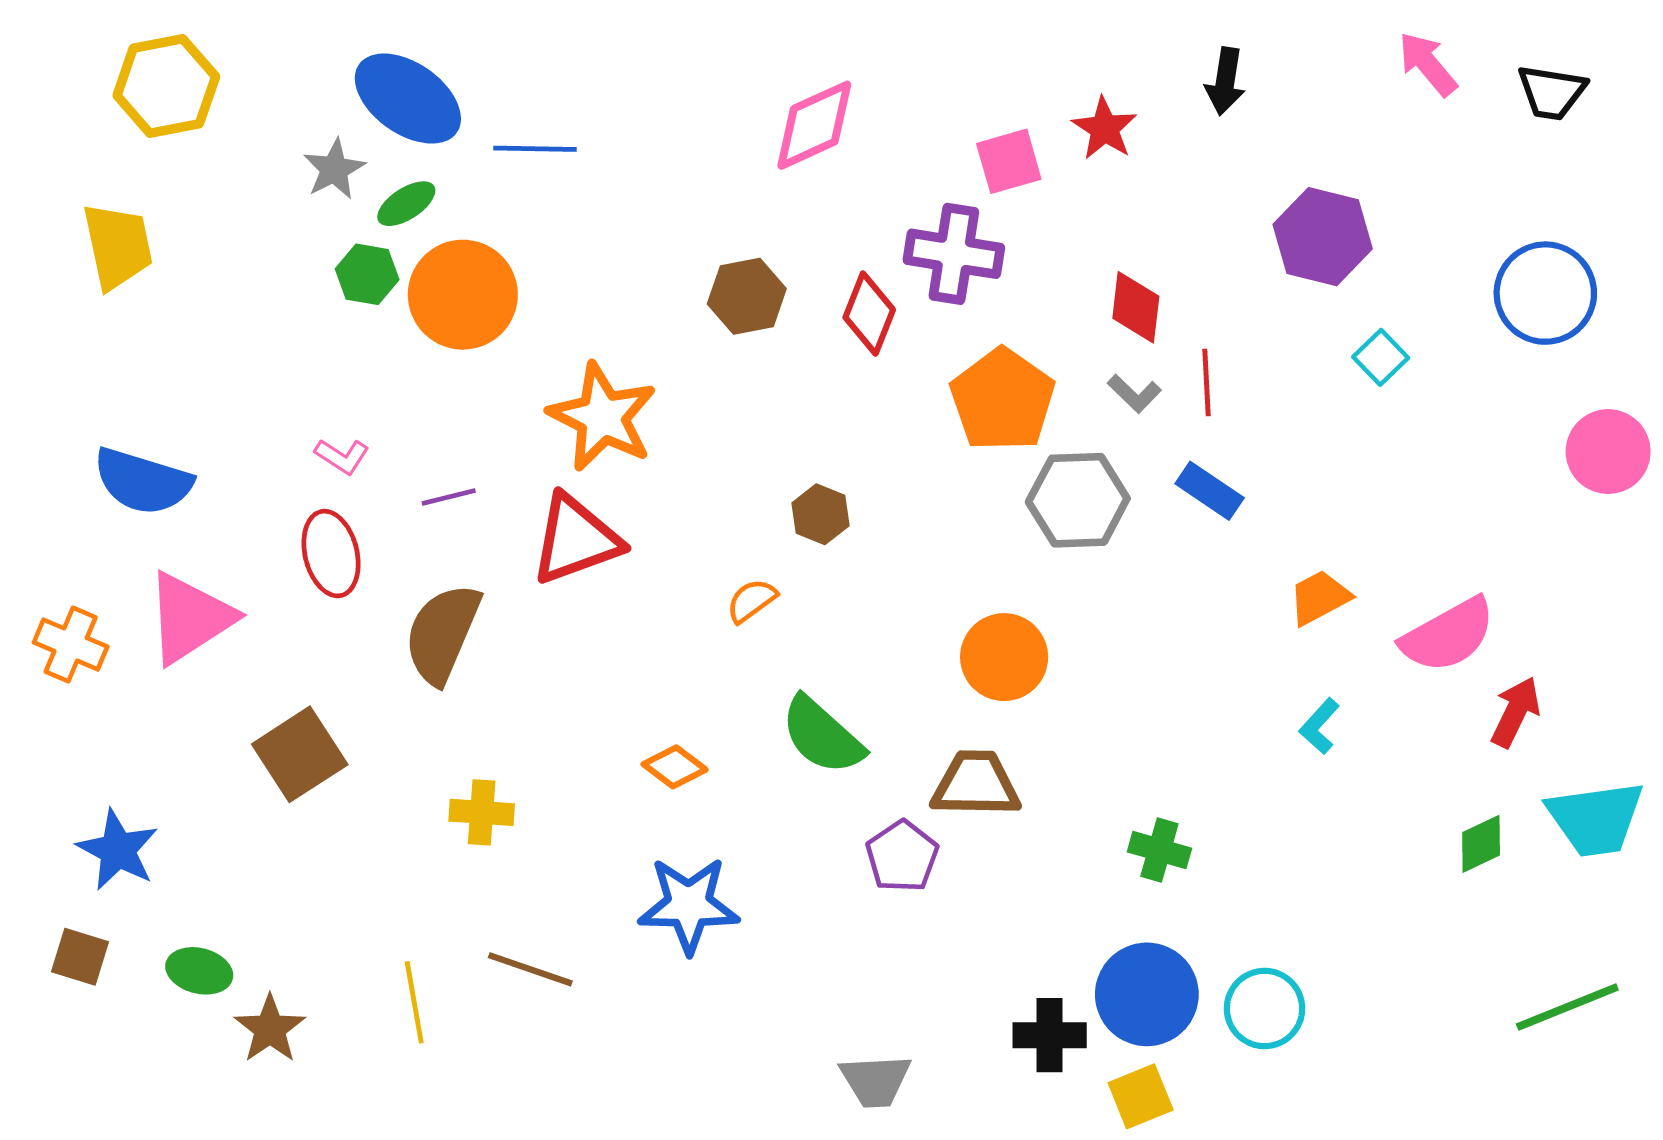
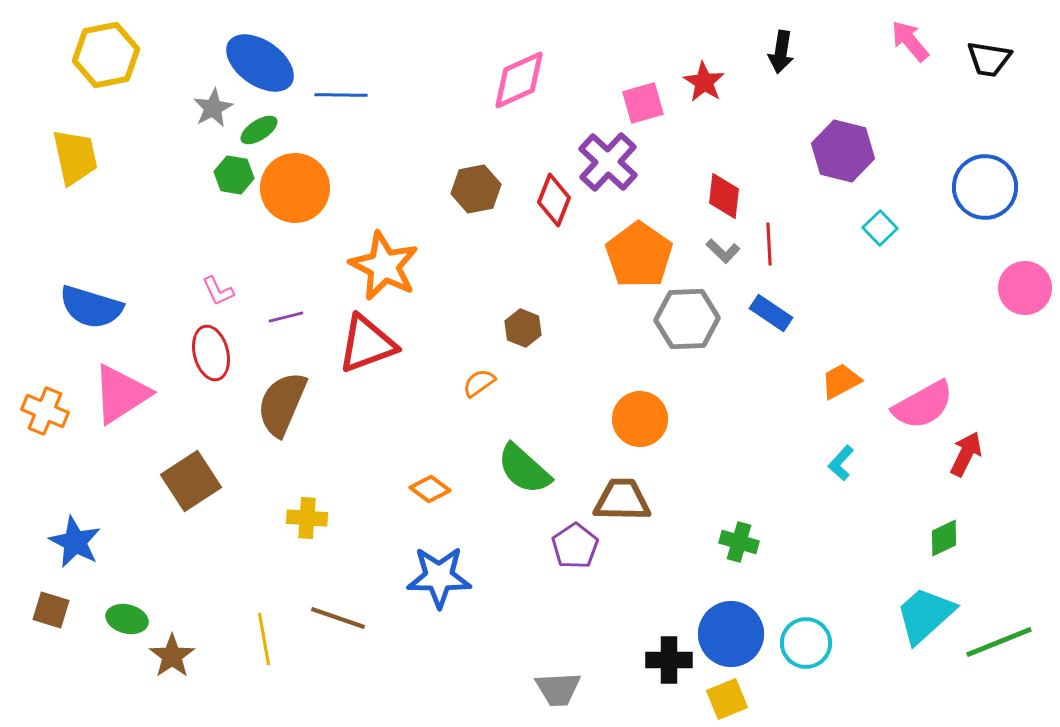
purple cross: (954, 254) -> (608, 162), turned 34
pink L-shape: (342, 456) -> (218, 291), turned 32
cyan trapezoid: (1596, 819) -> (925, 615), moved, turned 146

